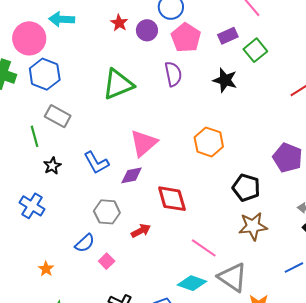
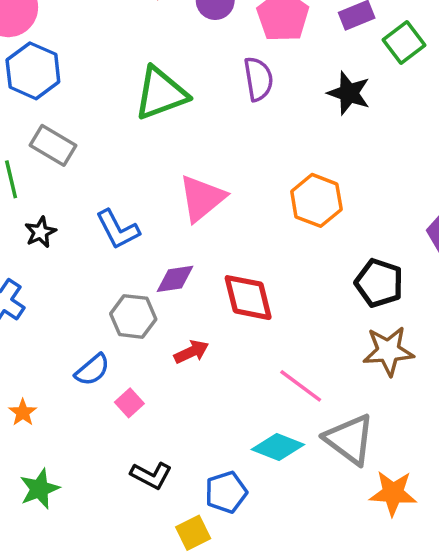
purple diamond: (132, 175) -> (175, 279), moved

